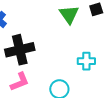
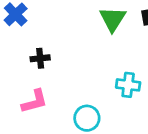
black cross: (20, 50) -> (40, 58), size x0.5

